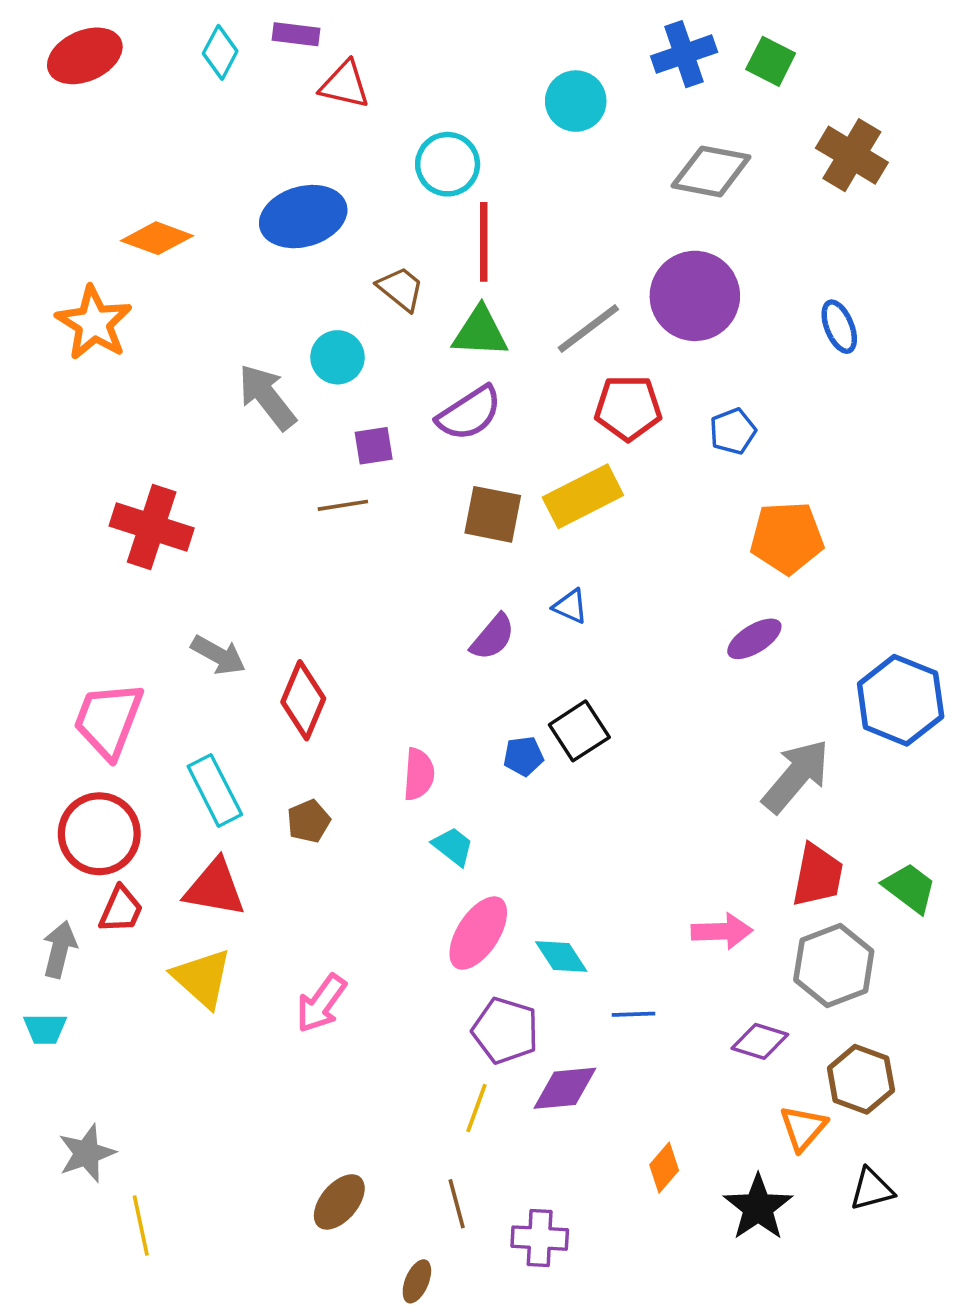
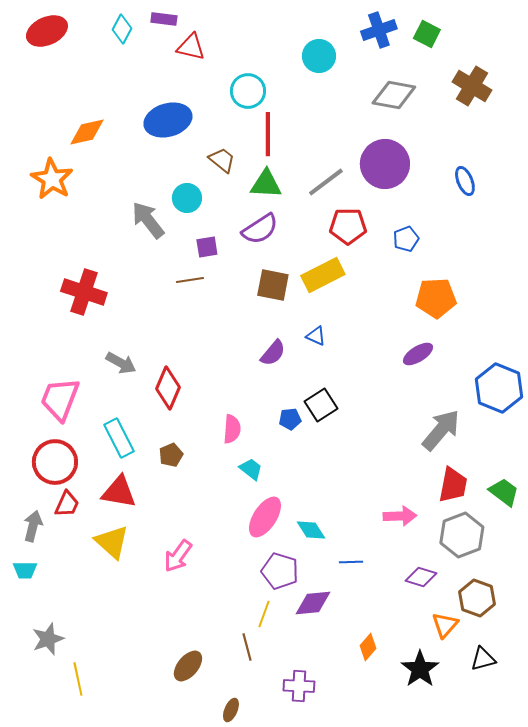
orange diamond: (157, 238) -> (87, 132), turned -33
brown line: (457, 1204) -> (247, 647), moved

